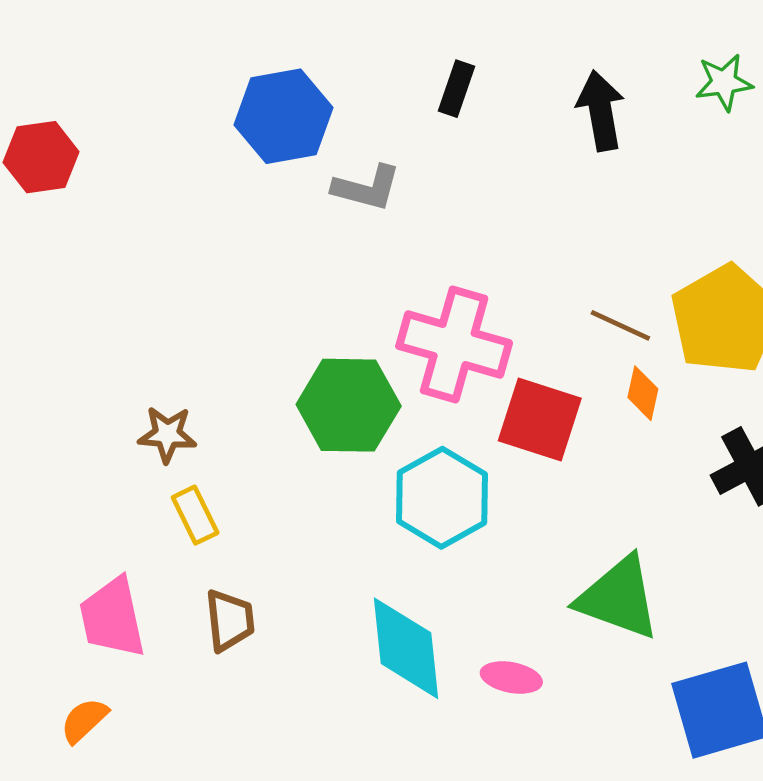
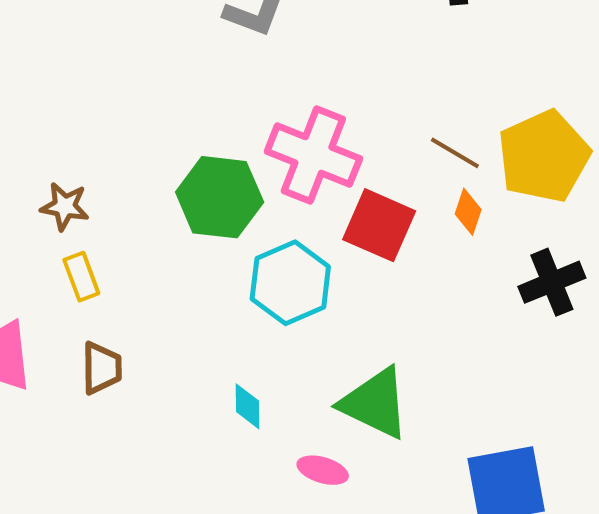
green triangle: (618, 598) -> (375, 403), moved
cyan diamond: (406, 648) -> (247, 406), size x0.5
pink ellipse: (511, 678) -> (323, 470), moved

